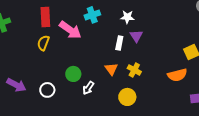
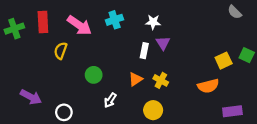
red rectangle: (45, 17) -> (43, 22), moved
pink arrow: (70, 30) -> (79, 25), moved
orange triangle: (111, 69) -> (135, 79), turned 32
green circle: (73, 74) -> (94, 75), moved
white circle: (47, 90) -> (64, 112), moved

